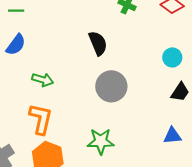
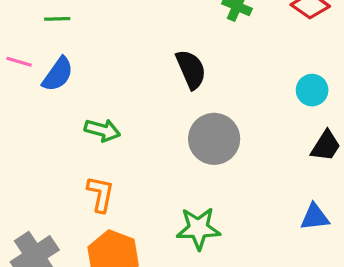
orange L-shape: (41, 119) -> (100, 194), size x0.7

